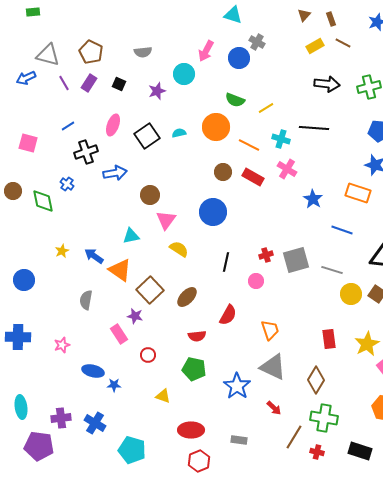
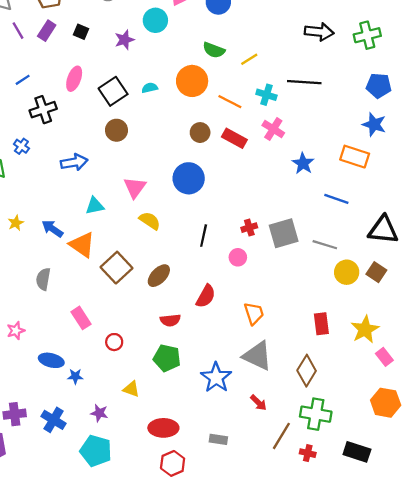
blue arrow: (115, 173) -> (74, 162), moved
brown circle: (150, 195) -> (116, 130), moved
purple star: (135, 316) -> (99, 413), moved

